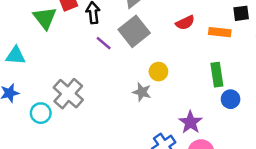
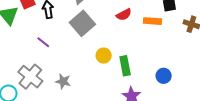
purple line: (104, 43) -> (43, 42), moved
green rectangle: (217, 75) -> (125, 66), moved
gray star: (142, 92) -> (63, 81), moved

